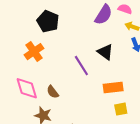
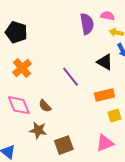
purple semicircle: (104, 15) -> (87, 24), turned -35
black pentagon: (48, 21) -> (16, 32), moved
black triangle: (105, 52) -> (105, 62), moved

